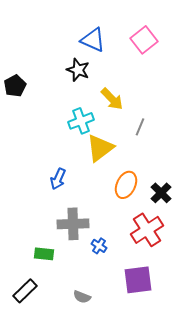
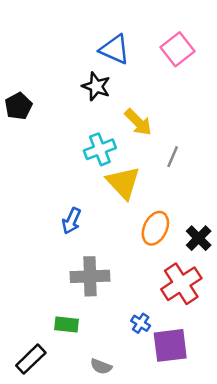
yellow triangle: (100, 148) -> (123, 183), turned -36
blue cross: (99, 246) -> (141, 323), moved
green rectangle: (44, 254) -> (67, 324), moved

